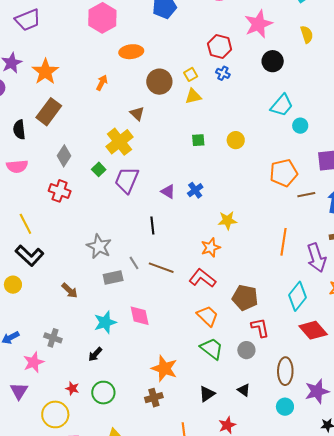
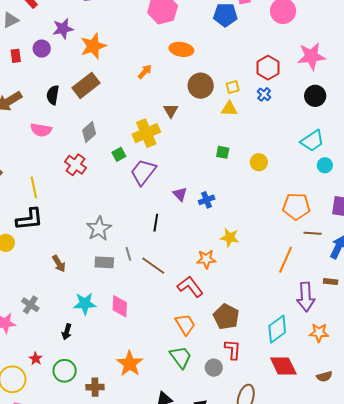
orange line: (284, 242) -> (286, 260), moved
black L-shape: (30, 256) -> (29, 219), turned -64
black arrow: (95, 354) -> (67, 332), turned -42
brown cross: (154, 398) -> (95, 387), moved

